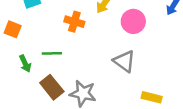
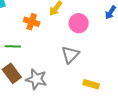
gray triangle: (124, 61) -> (70, 55), turned 36

